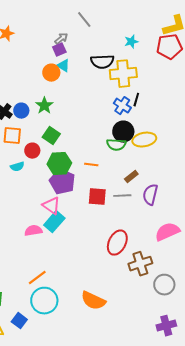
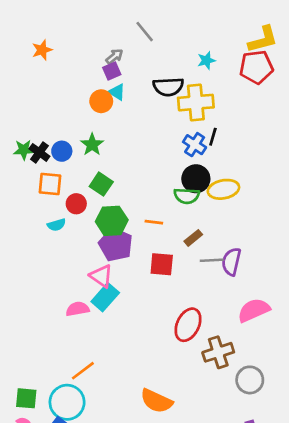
brown rectangle: (131, 177) -> (193, 238), moved
gray line: (122, 196) -> (212, 260), moved
cyan circle: (44, 301) -> (67, 402), moved

